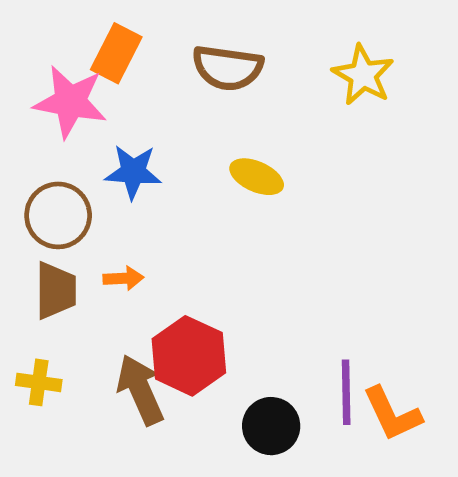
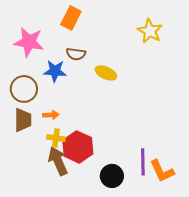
orange rectangle: (116, 53) -> (71, 18), moved
brown semicircle: (228, 68) -> (76, 54), moved, size x0.7
yellow cross: (39, 382) -> (56, 138), moved

